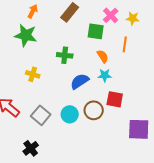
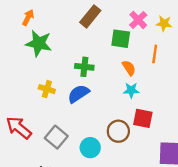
orange arrow: (33, 11) -> (28, 18), moved
blue semicircle: (80, 81) -> (79, 94), moved
cyan circle: (70, 114) -> (90, 148), moved

